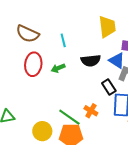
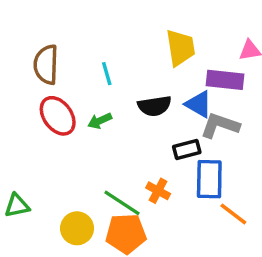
brown semicircle: (28, 34) -> (46, 65), turned 70
red ellipse: (33, 64) -> (58, 116), turned -40
black rectangle: (109, 87) -> (187, 150), turned -70

